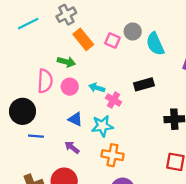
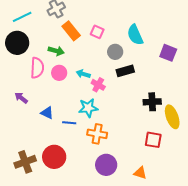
gray circle: (133, 31) -> (115, 52), moved
black circle: (22, 111) -> (17, 43), moved
blue triangle: (75, 119) -> (47, 113), moved
blue line: (36, 136) -> (69, 123), moved
purple arrow: (72, 147) -> (21, 98), moved

